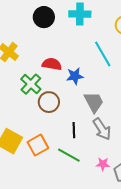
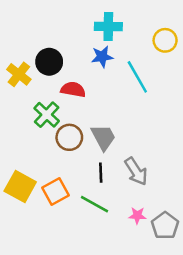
black circle: (44, 17) -> (49, 62), moved
blue star: (75, 76) -> (102, 57), moved
gray trapezoid: (94, 102) -> (103, 137), moved

